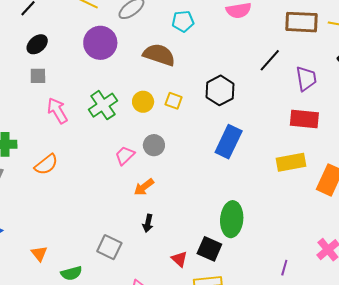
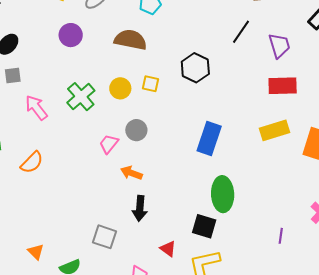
purple circle: (100, 43) -> (71, 35), size x0.7
blue rectangle: (229, 142) -> (209, 138), moved
orange arrow: (144, 187) -> (131, 173), turned 65
black arrow: (148, 223) -> (140, 208), size x1.4
red triangle: (179, 259) -> (168, 249), moved

